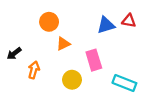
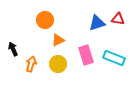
black arrow: (14, 54) -> (13, 49), turned 104
yellow circle: (72, 80) -> (58, 64), moved
cyan rectangle: (124, 83) -> (114, 58), moved

